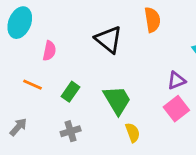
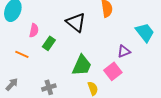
green rectangle: (71, 92) -> (49, 43), moved
green trapezoid: (117, 100) -> (82, 65), turned 55
pink square: (176, 109) -> (113, 71), moved

